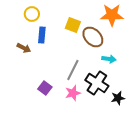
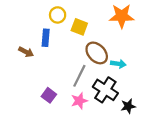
yellow circle: (32, 14) -> (58, 15), moved
brown ellipse: (93, 37) -> (97, 53), moved

